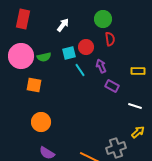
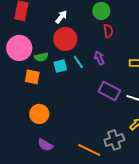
red circle: (86, 47) -> (65, 39), moved, size x1.5
cyan square: (69, 53) -> (60, 66), moved
green semicircle: (44, 57) -> (41, 57), moved
purple rectangle: (112, 86) -> (109, 91), moved, size x1.5

